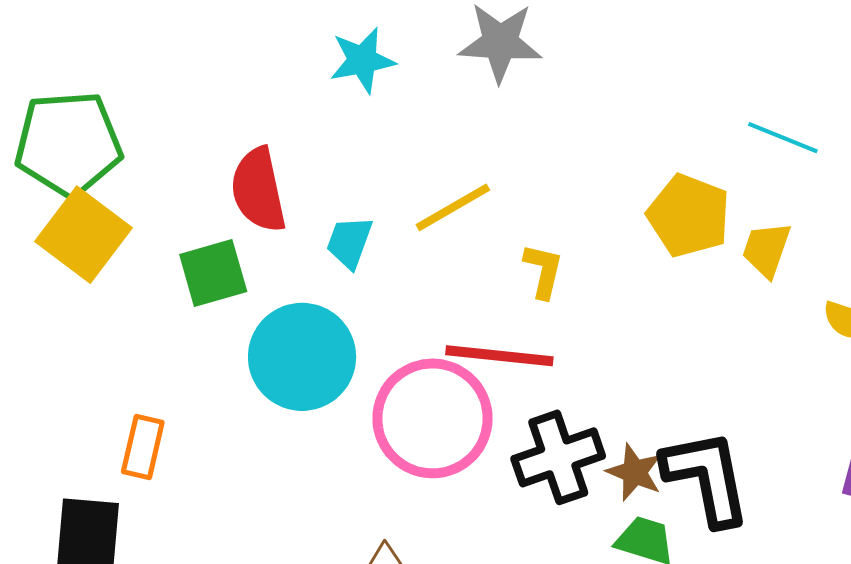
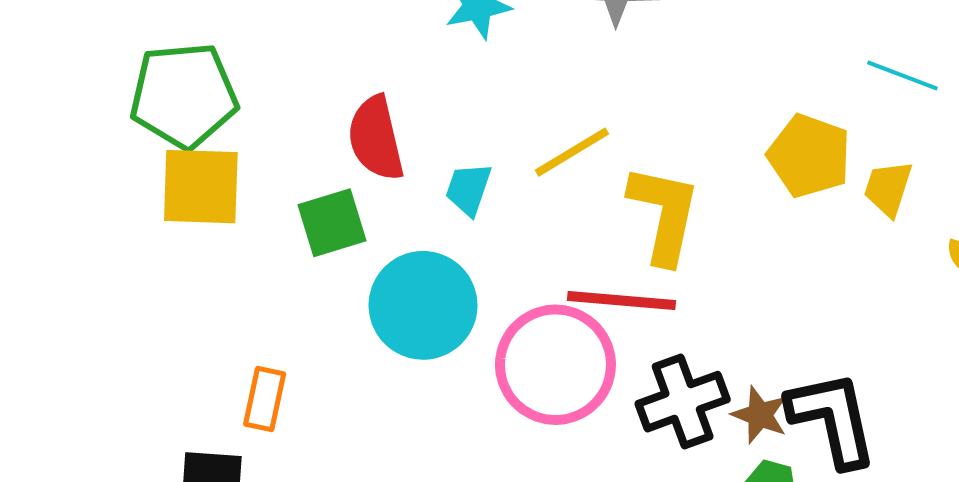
yellow square: (83, 235) -> (201, 187), turned -34
yellow L-shape: (543, 271) -> (664, 214), size x1.8

